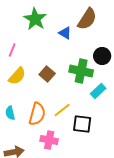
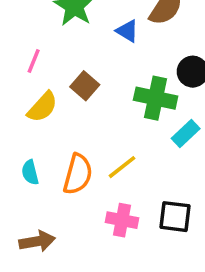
brown square: (47, 74) -> (85, 86), moved
black square: (82, 124) -> (175, 217), moved
pink cross: (49, 140) -> (122, 220), moved

